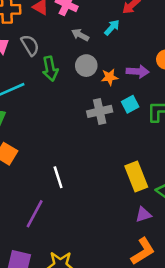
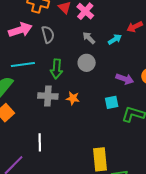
green arrow: (50, 69) -> (56, 69), moved
orange star: (110, 77) -> (73, 98), moved
gray cross: (100, 111) -> (48, 96), moved

